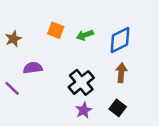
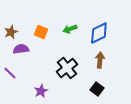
orange square: (56, 30) -> (41, 32), moved
purple semicircle: (33, 68) -> (21, 49), moved
purple star: (84, 110) -> (41, 91), moved

